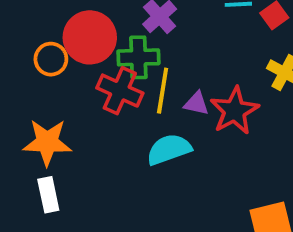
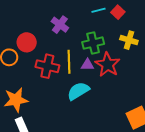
red circle: (90, 37) -> (27, 42), size x0.7
green cross: (138, 57) -> (93, 43), moved

